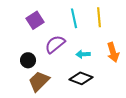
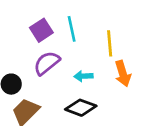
yellow line: (99, 17) -> (110, 43), moved
purple square: (35, 20) -> (41, 30), moved

